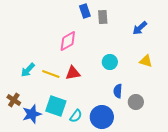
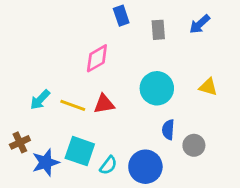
gray rectangle: (103, 17) -> (158, 30), moved
blue arrow: (140, 28) -> (200, 24), moved
cyan circle: (110, 62) -> (157, 88), size x1.5
brown cross: (14, 100) -> (20, 142), turned 32

